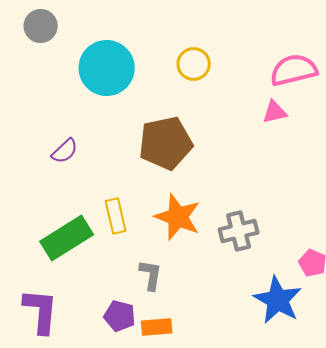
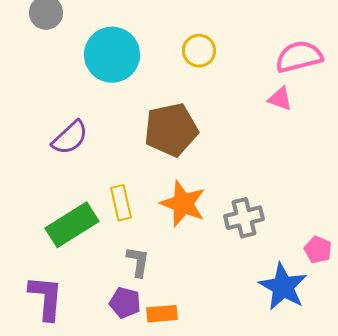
pink triangle: (275, 112) -> (280, 99), turned 32
purple semicircle: (65, 151) -> (70, 138), size x1.4
gray L-shape: (151, 275) -> (138, 262), moved

